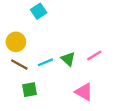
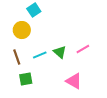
yellow circle: (16, 42) -> (22, 30), moved
brown line: (19, 65) -> (17, 57), turned 42

